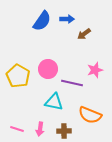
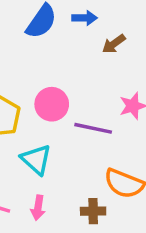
cyan triangle: (54, 102) -> (36, 159), moved, turned 30
brown cross: (64, 131) -> (93, 211), moved

